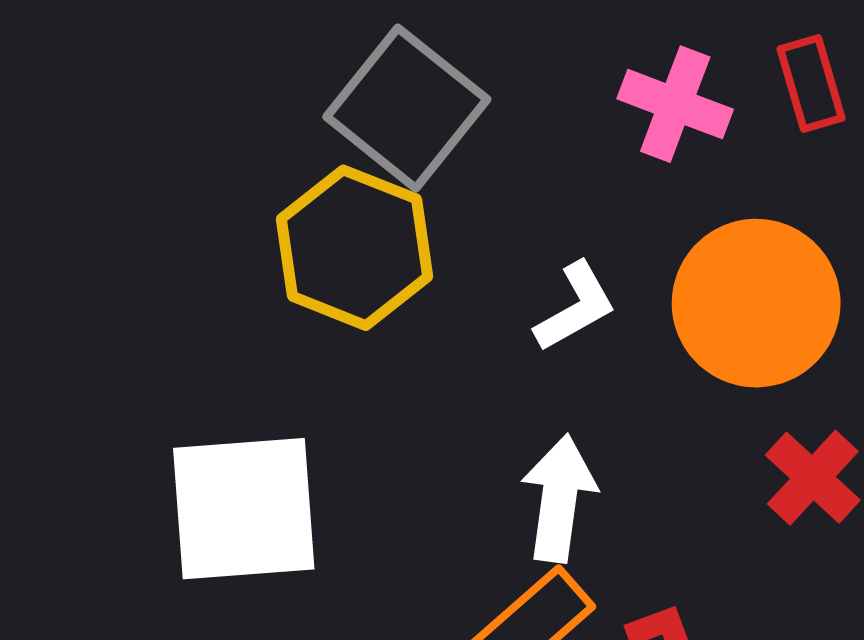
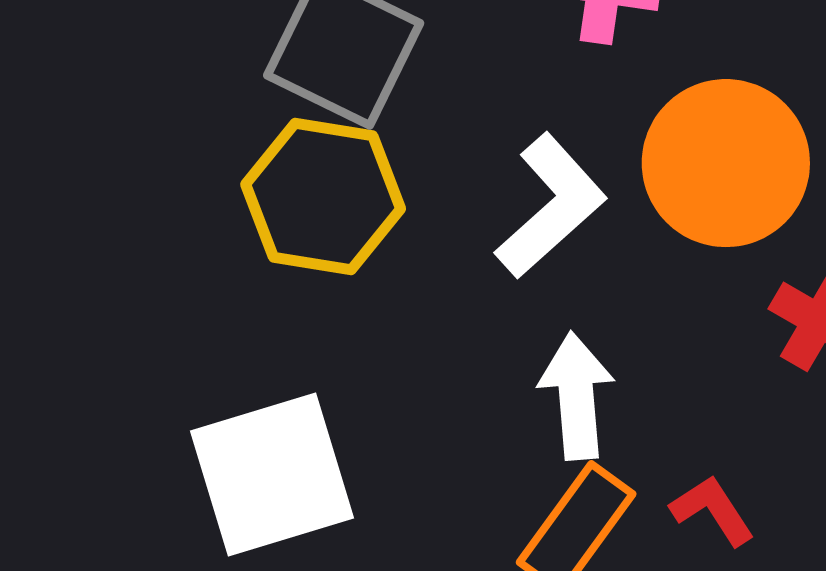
white L-shape: (575, 307) -> (551, 206), size x1.5

